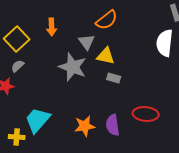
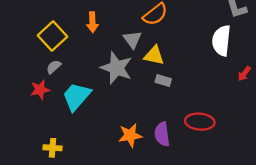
cyan trapezoid: (38, 120) -> (76, 96), moved

